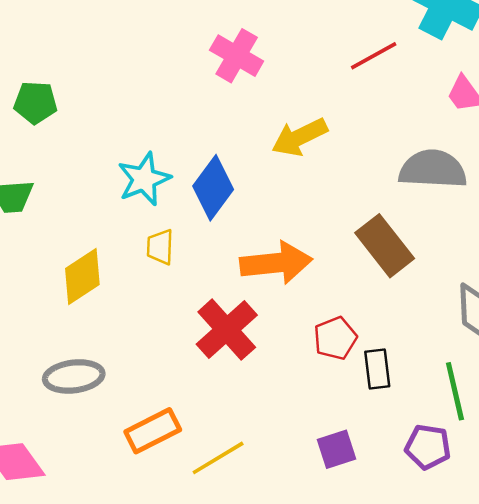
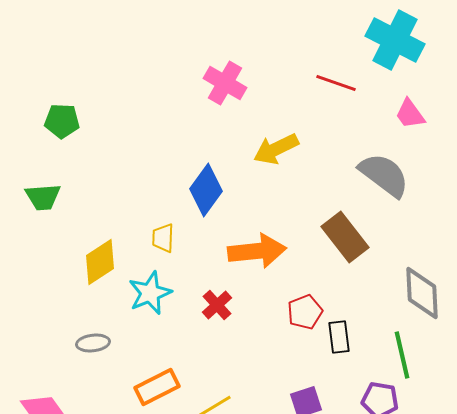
red line: (374, 56) -> (336, 83), turned 48
gray semicircle: (433, 169) -> (384, 175), turned 34
cyan star: (144, 179) -> (150, 293), moved
red cross: (227, 330) -> (217, 305), size x0.6
gray ellipse: (74, 376) -> (93, 343), size x0.7

